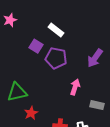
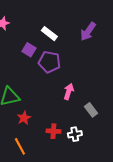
purple arrow: (95, 58) -> (88, 32), moved
gray rectangle: (97, 105) -> (91, 110), turned 40

